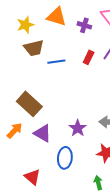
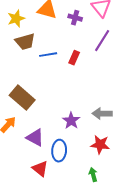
red rectangle: (89, 57) -> (74, 58), moved
purple triangle: (43, 133) -> (35, 138), moved
red triangle: (32, 177) -> (40, 169), moved

